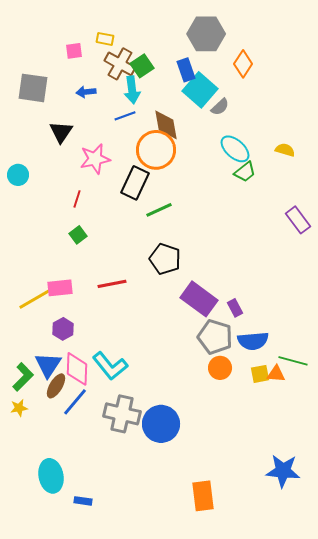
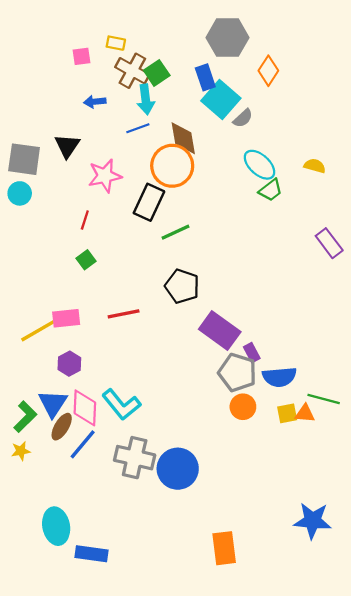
gray square: (33, 88) -> (24, 159), moved
purple rectangle: (235, 308) -> (252, 353), moved
blue rectangle: (83, 501) -> (91, 554), size x1.6

